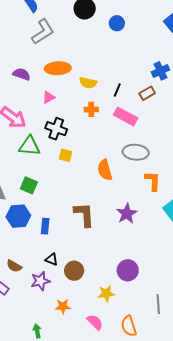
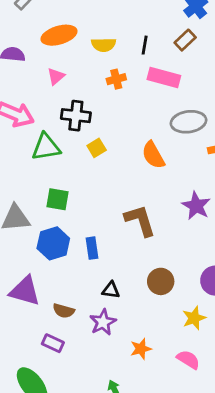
yellow square: (65, 155) -> (97, 148), turned -32
brown circle: (74, 271) -> (161, 281), moved

